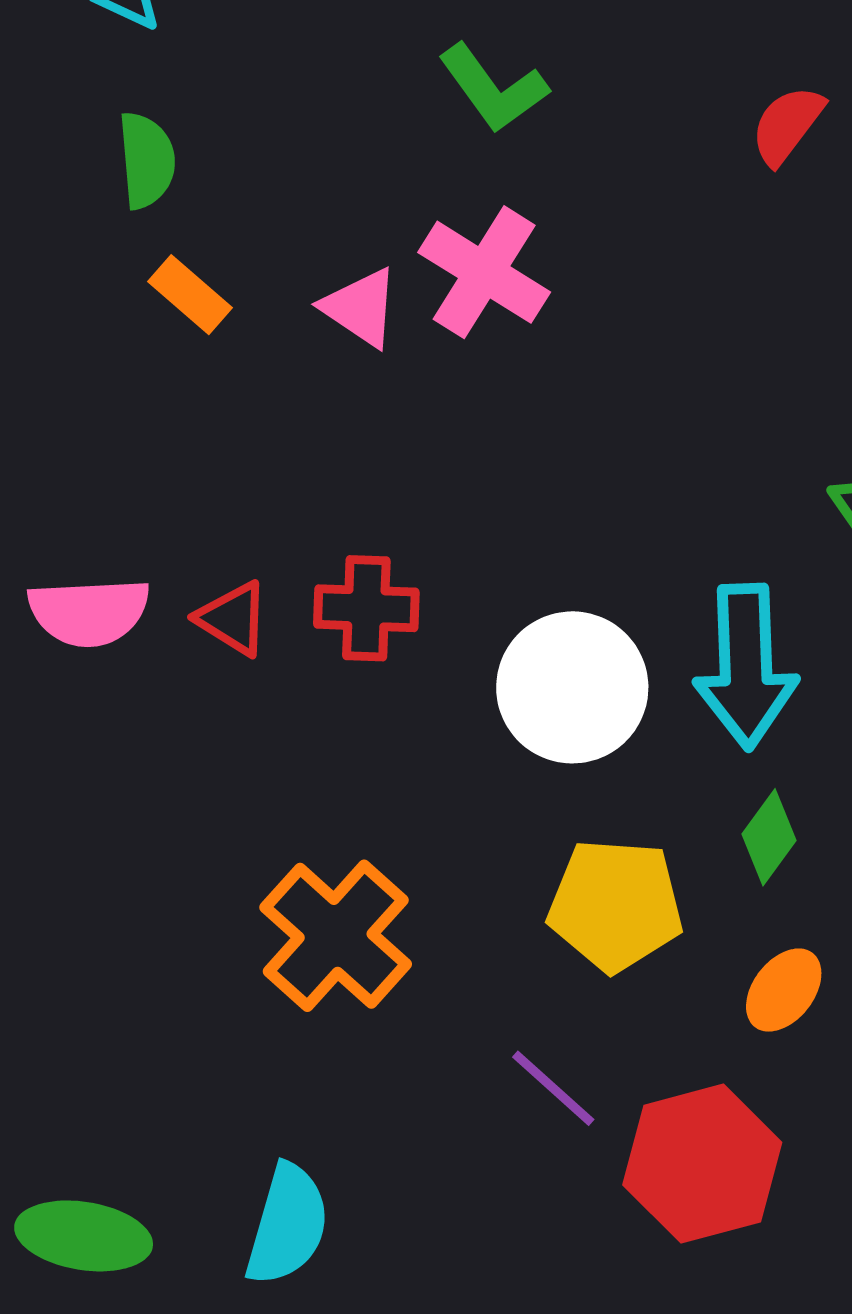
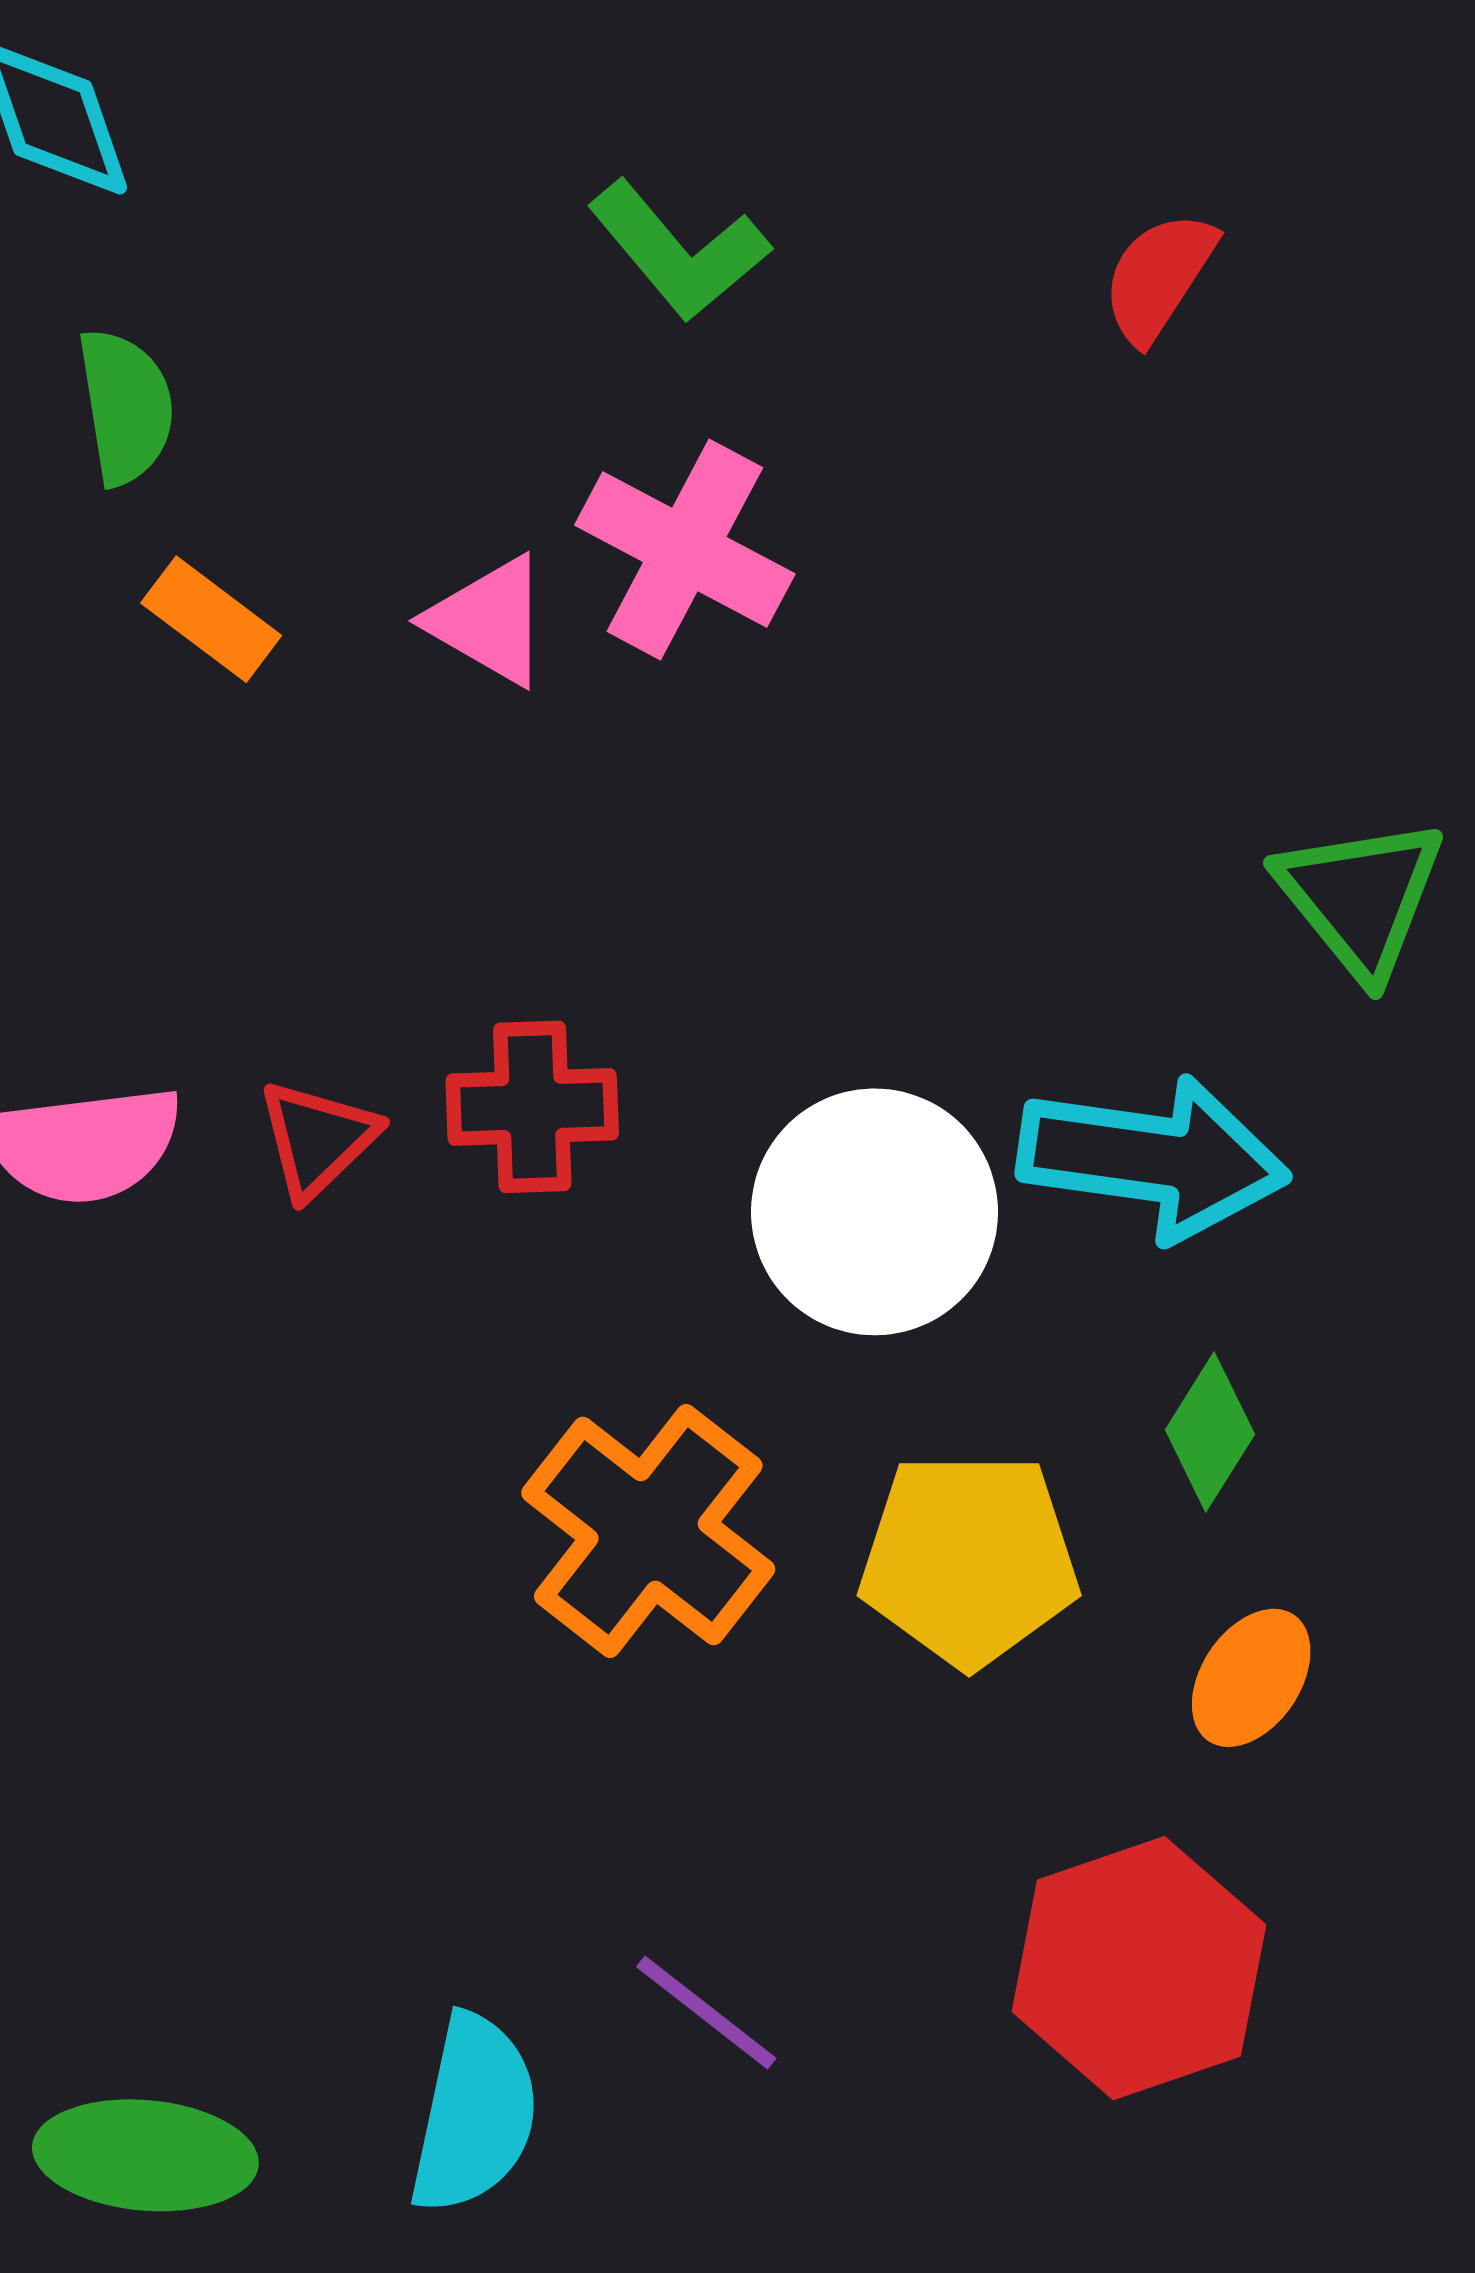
red triangle: (233, 619) -> (317, 1139), turned 48
cyan arrow: (746, 666) -> (1153, 1158), turned -76
orange cross: (336, 936) -> (648, 1531), moved
purple line: (553, 1088) -> (706, 2013), moved

